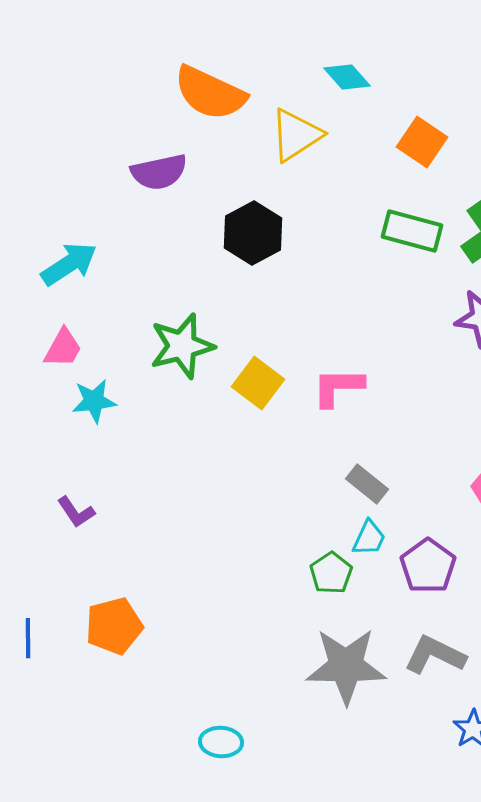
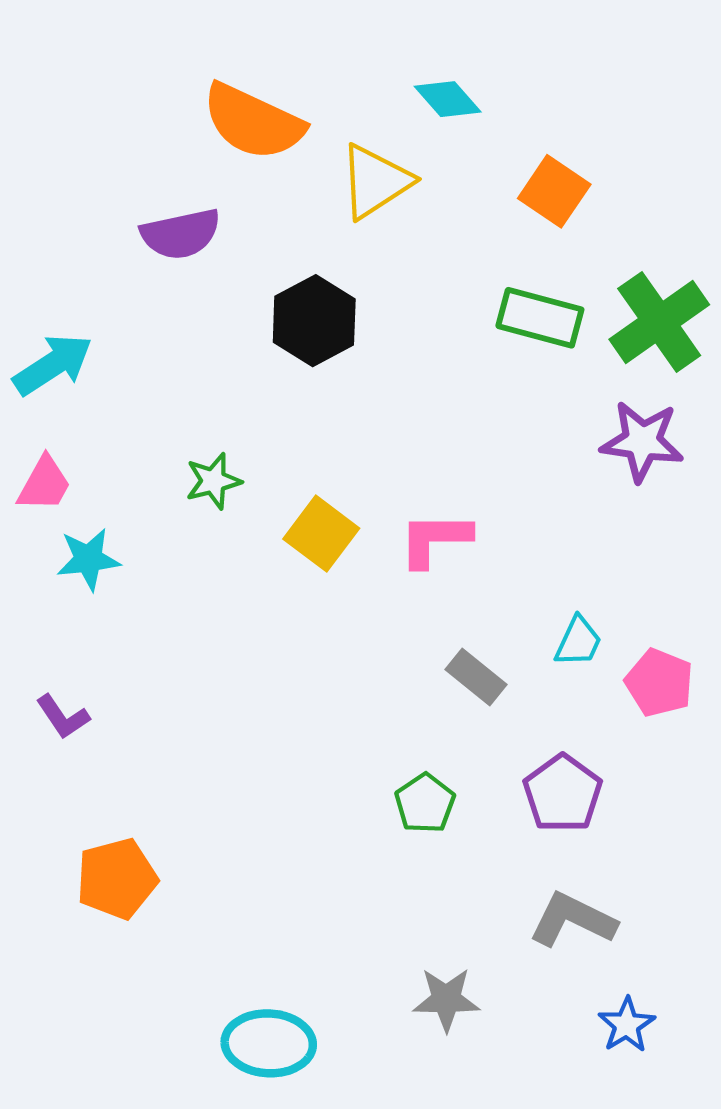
green star: (182, 346) -> (213, 481), size x0.6
cyan trapezoid: (369, 538) -> (578, 642), moved
gray star: (346, 666) -> (446, 999), moved, size x0.6
cyan ellipse: (221, 742) -> (269, 1043), size x1.5

